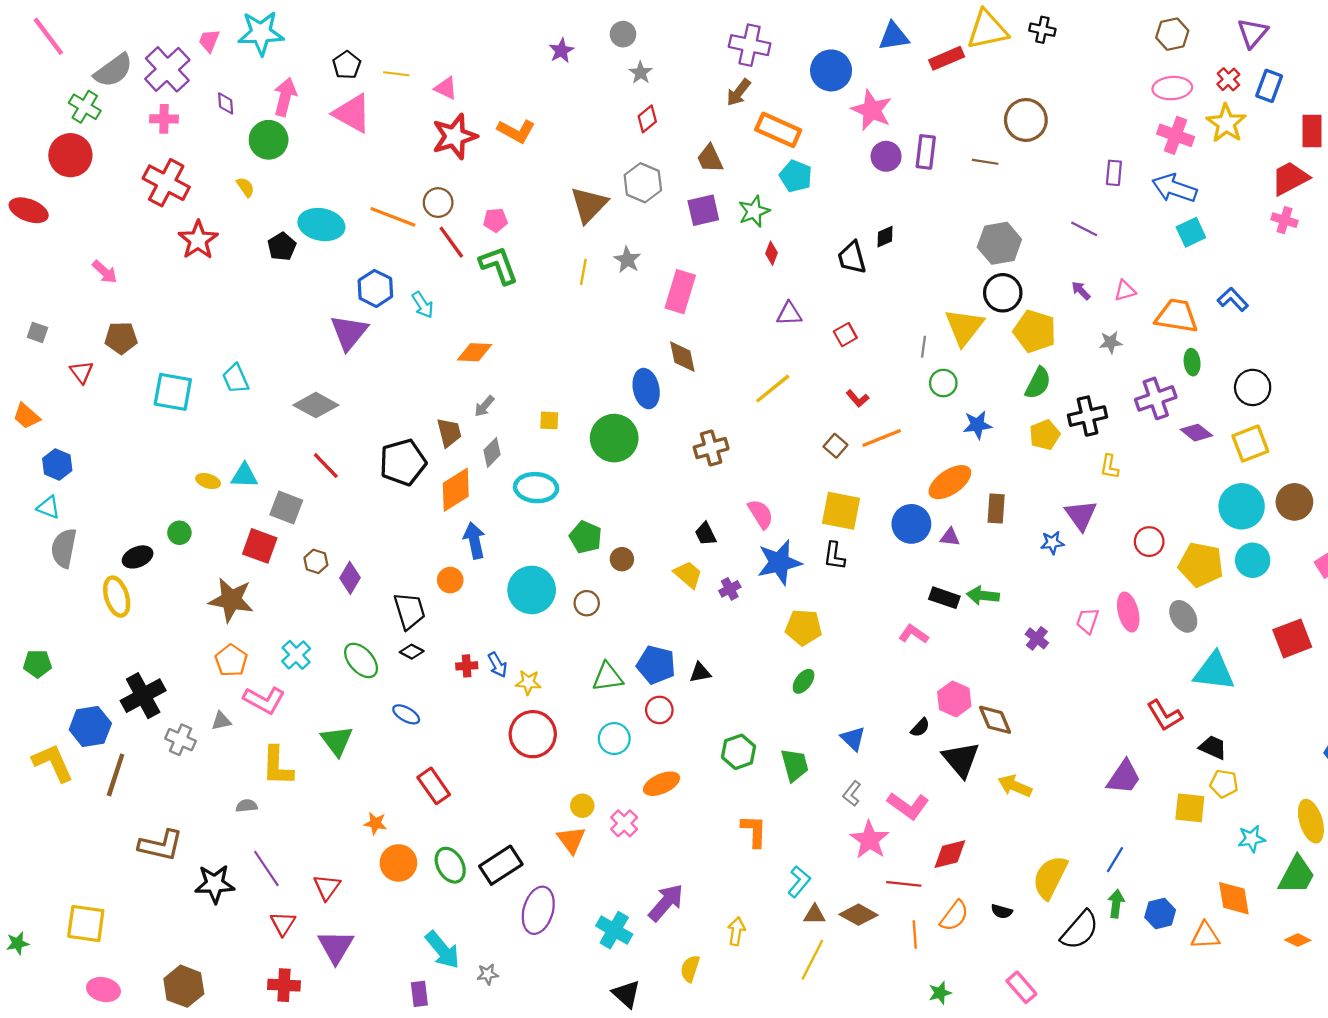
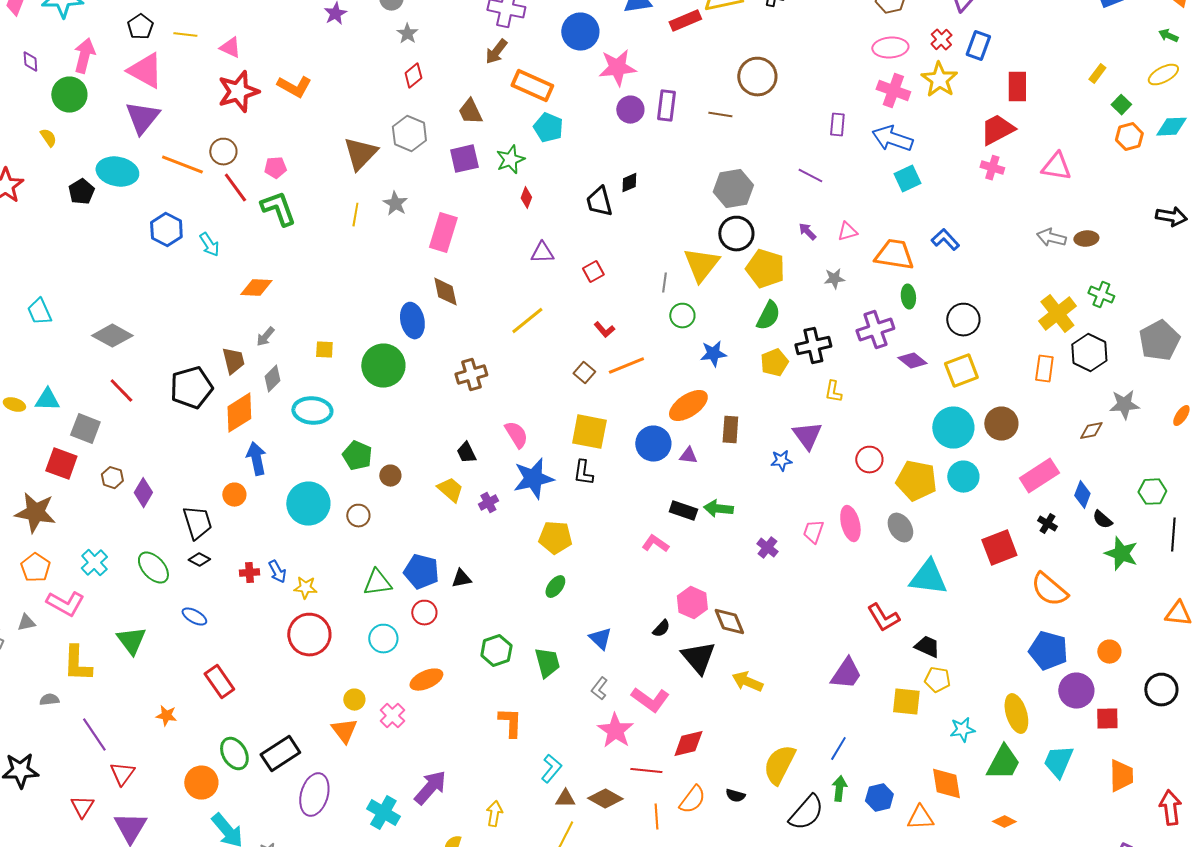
pink star: (872, 110) -> (617, 68), turned -30
purple triangle: (349, 332) -> (142, 118), moved
orange circle: (398, 863) -> (201, 783), moved
purple line: (266, 868) -> (94, 735), moved

